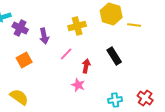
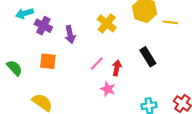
yellow cross: (77, 26) -> (107, 23), turned -36
pink line: (66, 54) -> (97, 63), moved
orange square: (24, 60) -> (48, 61), turned 35

